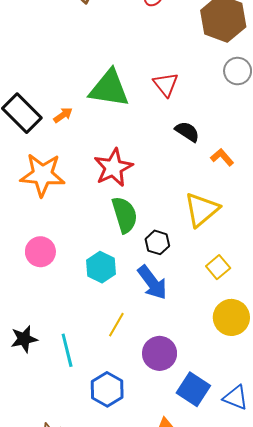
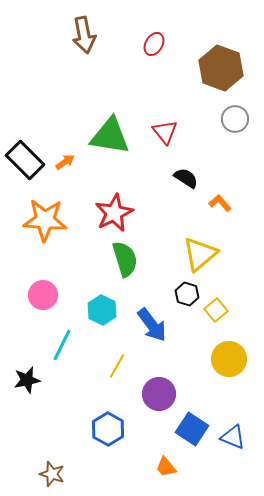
black hexagon: (157, 242) -> (187, 294), moved
cyan line: (67, 350) -> (62, 345), moved, turned 40

